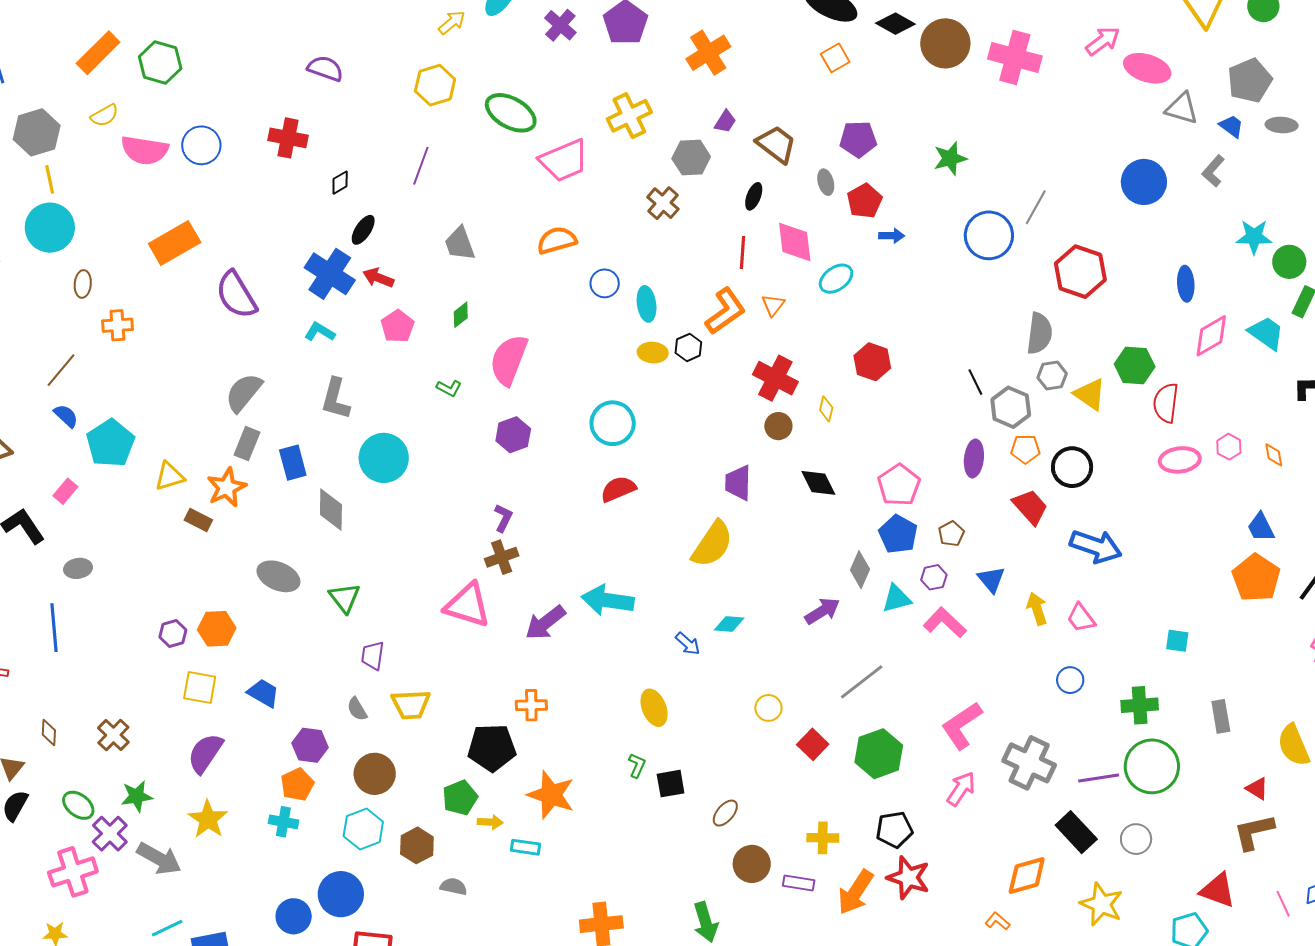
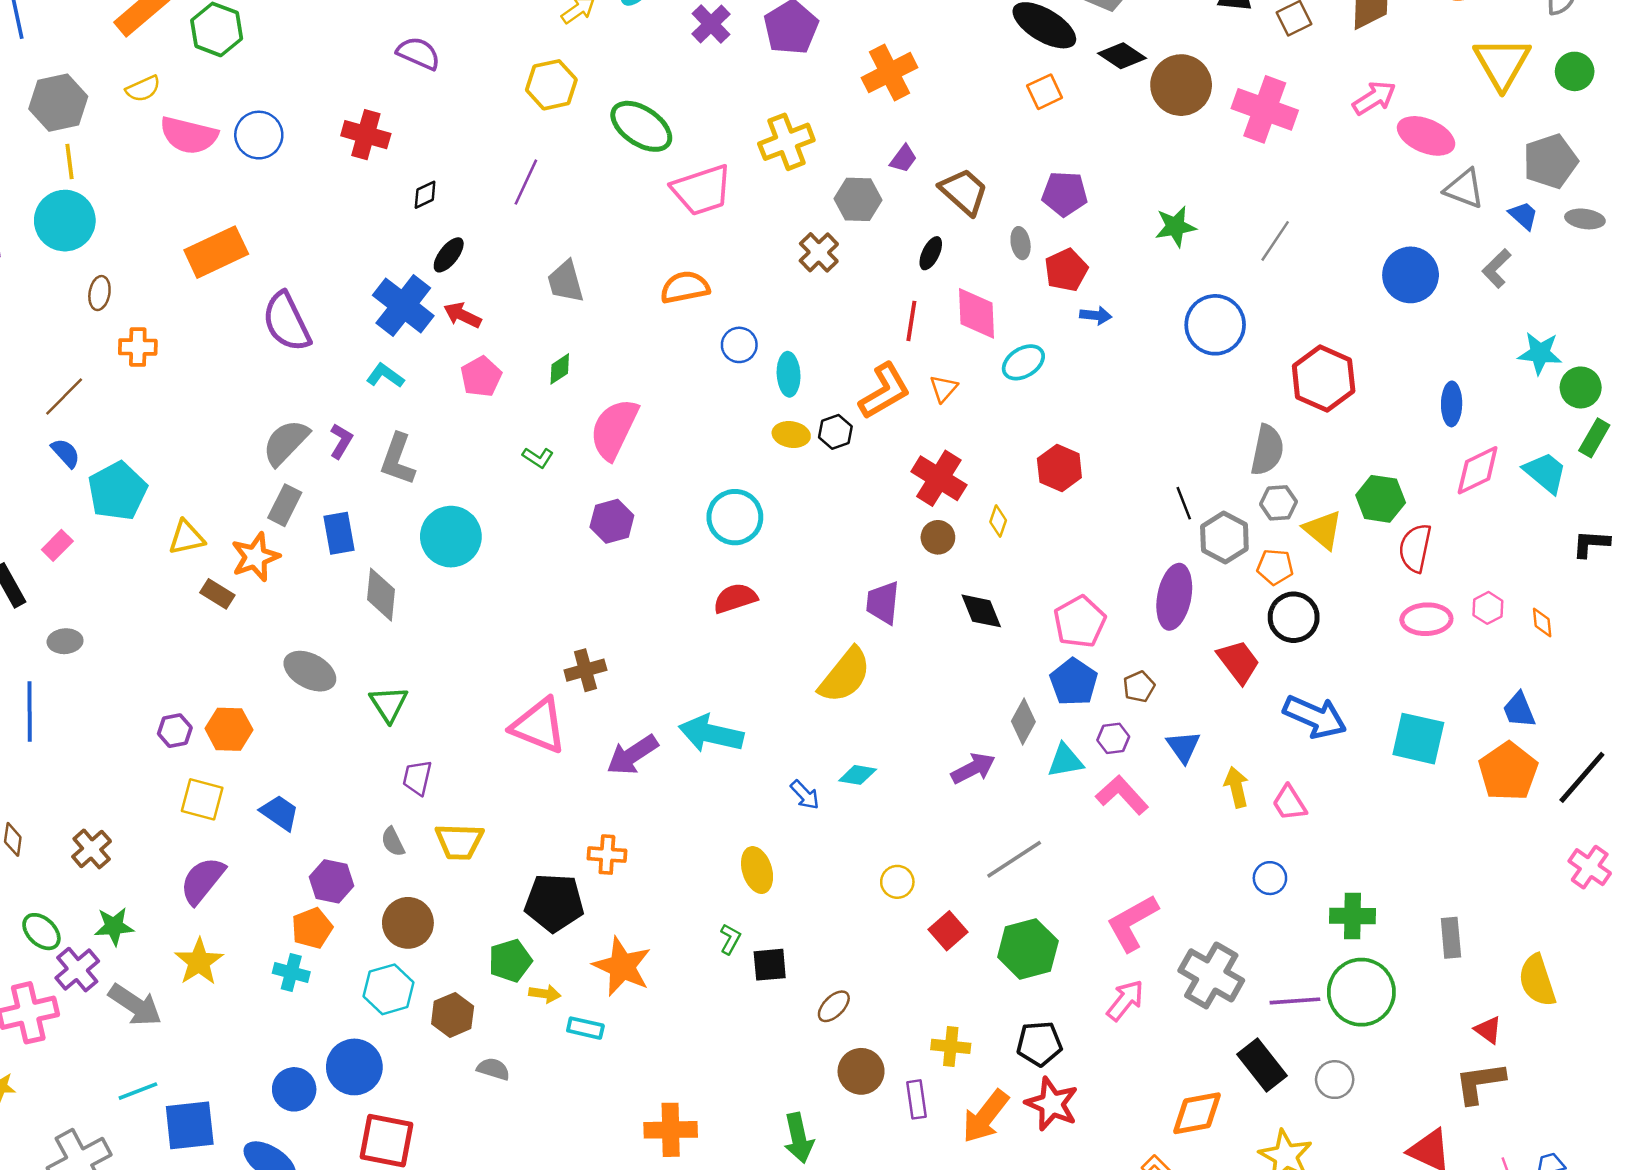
gray line: (1036, 207) -> (1275, 241), moved
orange pentagon: (1025, 449) -> (1275, 567), moved
purple ellipse: (974, 458) -> (1174, 597), size x1.4
purple L-shape: (503, 518) -> (341, 441), moved
cyan square: (1177, 641) -> (1418, 739), moved, size x1.8
purple rectangle: (799, 883) -> (917, 1099), turned 68

